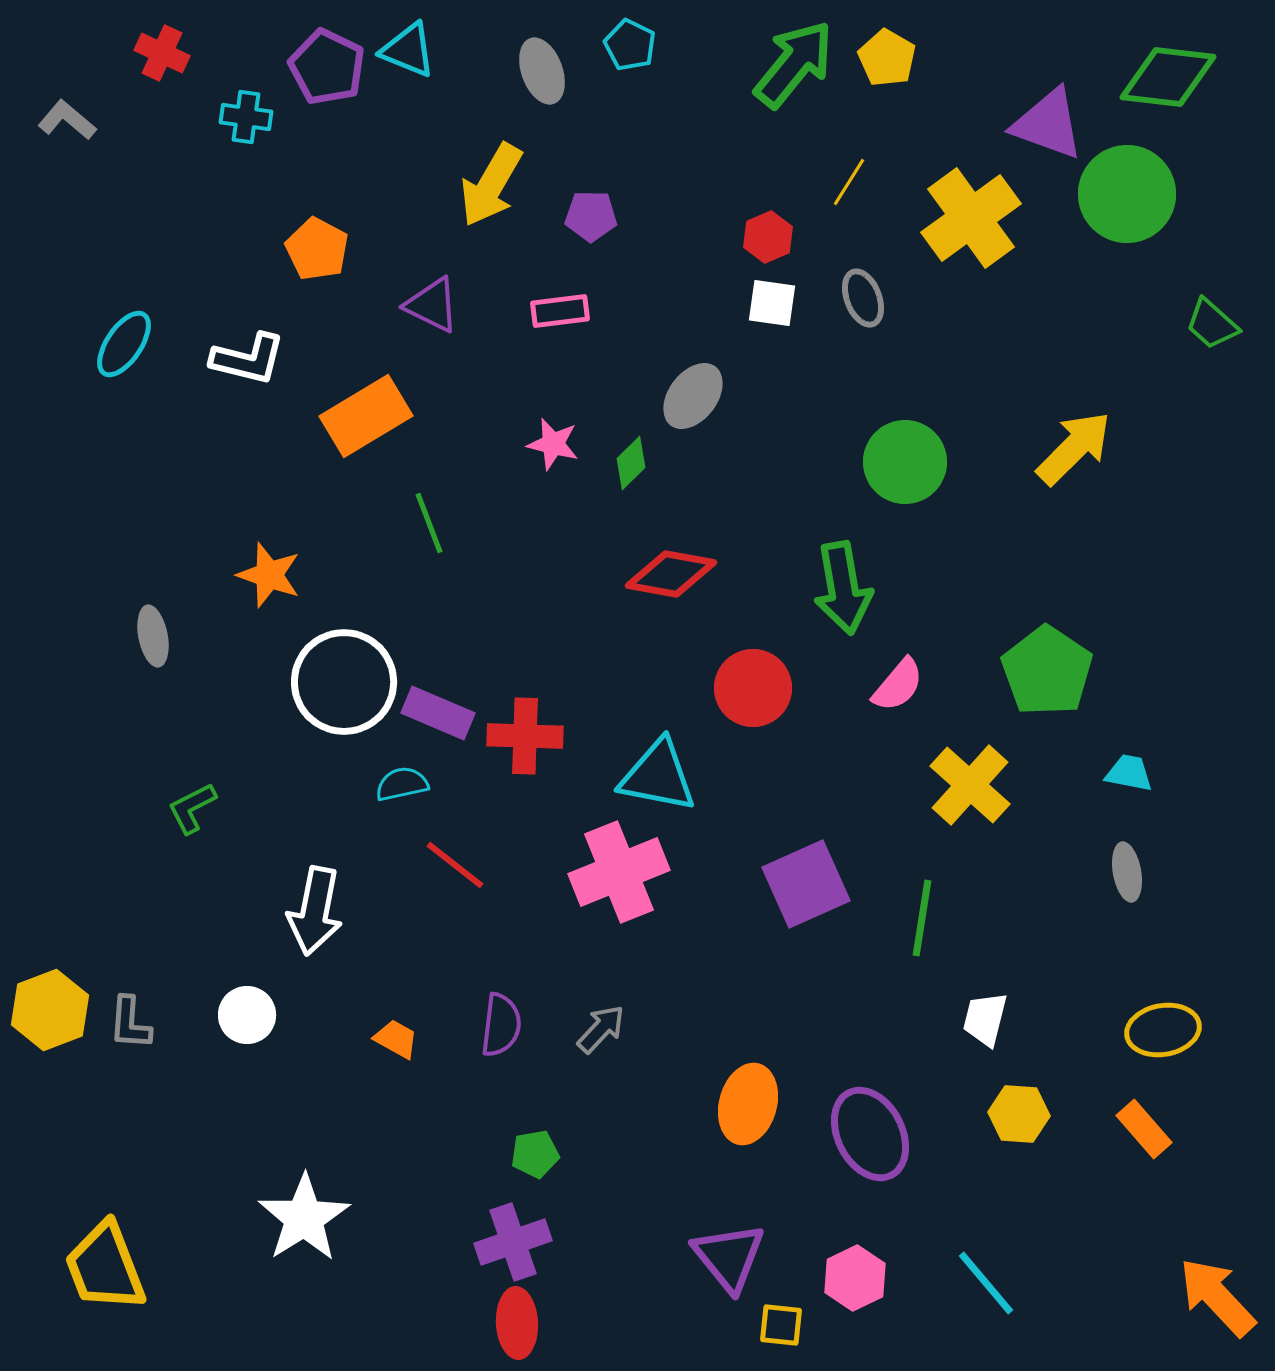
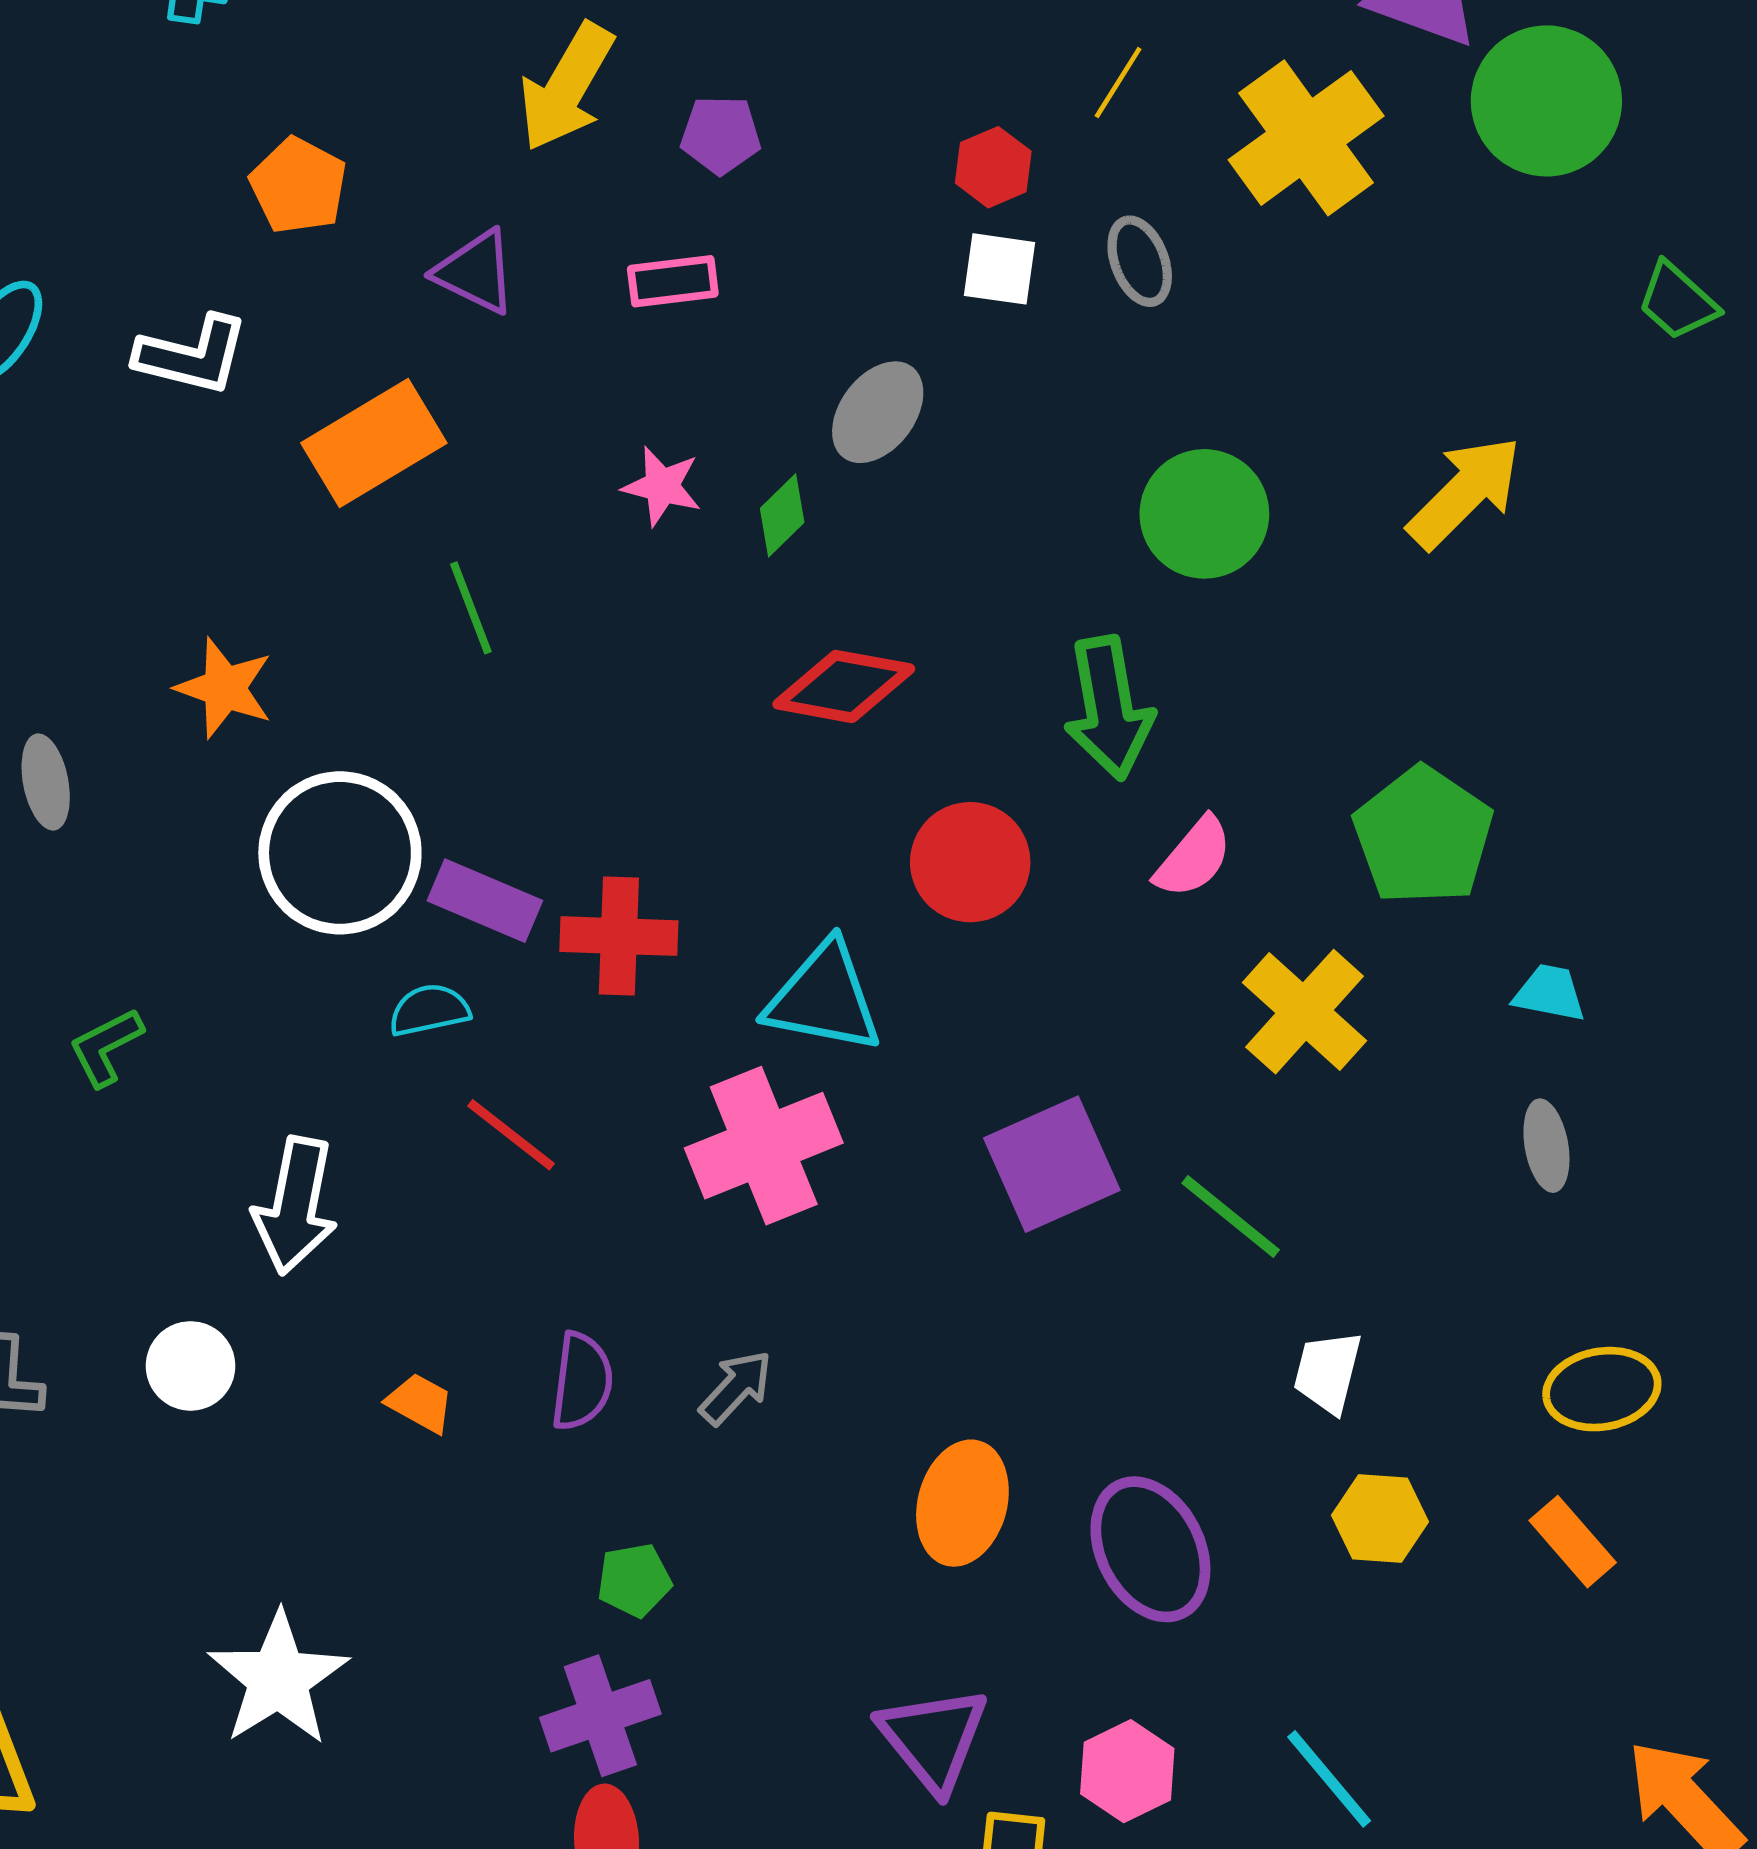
green line: (922, 918) -> (1231, 1216), turned -60

